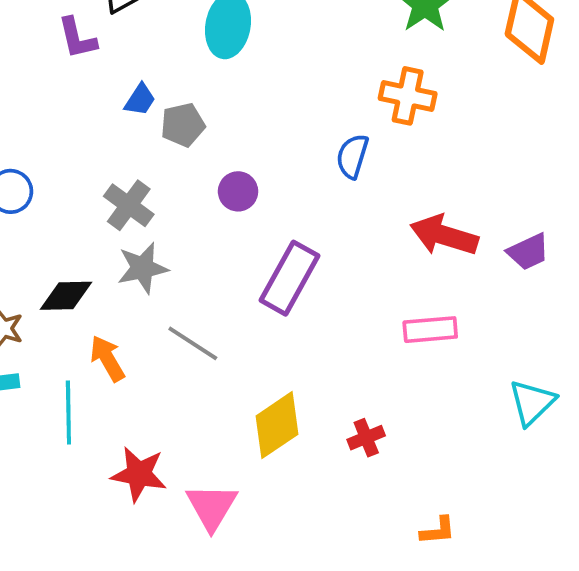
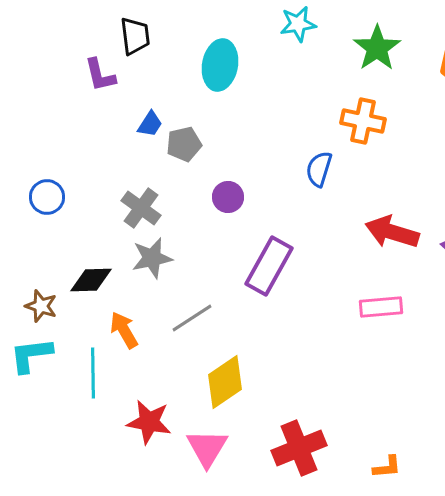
gray line: (193, 343) -> (192, 318), turned -66
yellow diamond: (277, 425) -> (225, 382), moved
red cross: (366, 438) -> (299, 448), moved, size x1.8

